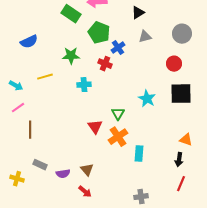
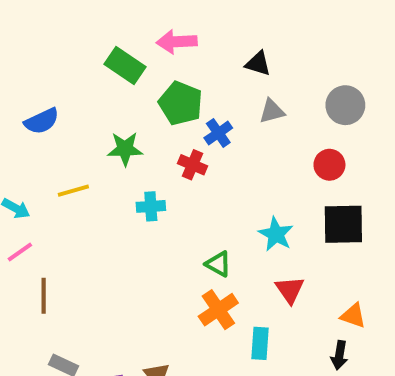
black triangle: (138, 13) -> (258, 64), turned 48
green triangle: (118, 114) -> (218, 264), turned -32
red triangle: (95, 127) -> (290, 290), moved

